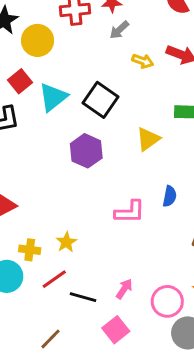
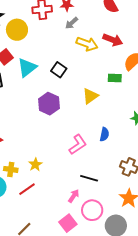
yellow arrow: (143, 61) -> (87, 44), size x1.5
black square: (101, 100) -> (59, 70), size x0.7
pink L-shape: (130, 212) -> (78, 145), turned -35
black line: (83, 297) -> (89, 178), moved
pink circle: (167, 301) -> (92, 210), moved

